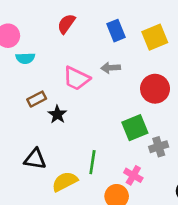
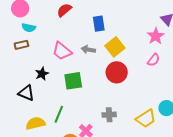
yellow square: (155, 37) -> (115, 47), moved, turned -30
brown rectangle: (37, 99) -> (21, 45), moved
green square: (135, 128) -> (73, 81), moved
black triangle: (35, 159) -> (26, 93), moved

